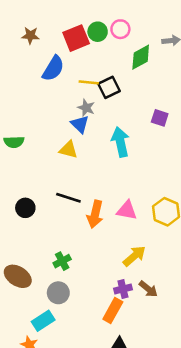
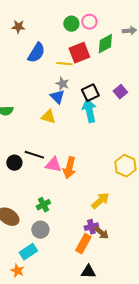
red square: (76, 38) -> (79, 53), moved
black square: (109, 87) -> (90, 93), moved
purple square: (160, 118) -> (120, 92), turned 32
black line: (68, 198) -> (34, 155), moved
pink triangle: (127, 210) -> (53, 165), moved
brown arrow: (148, 289) -> (101, 233), moved

